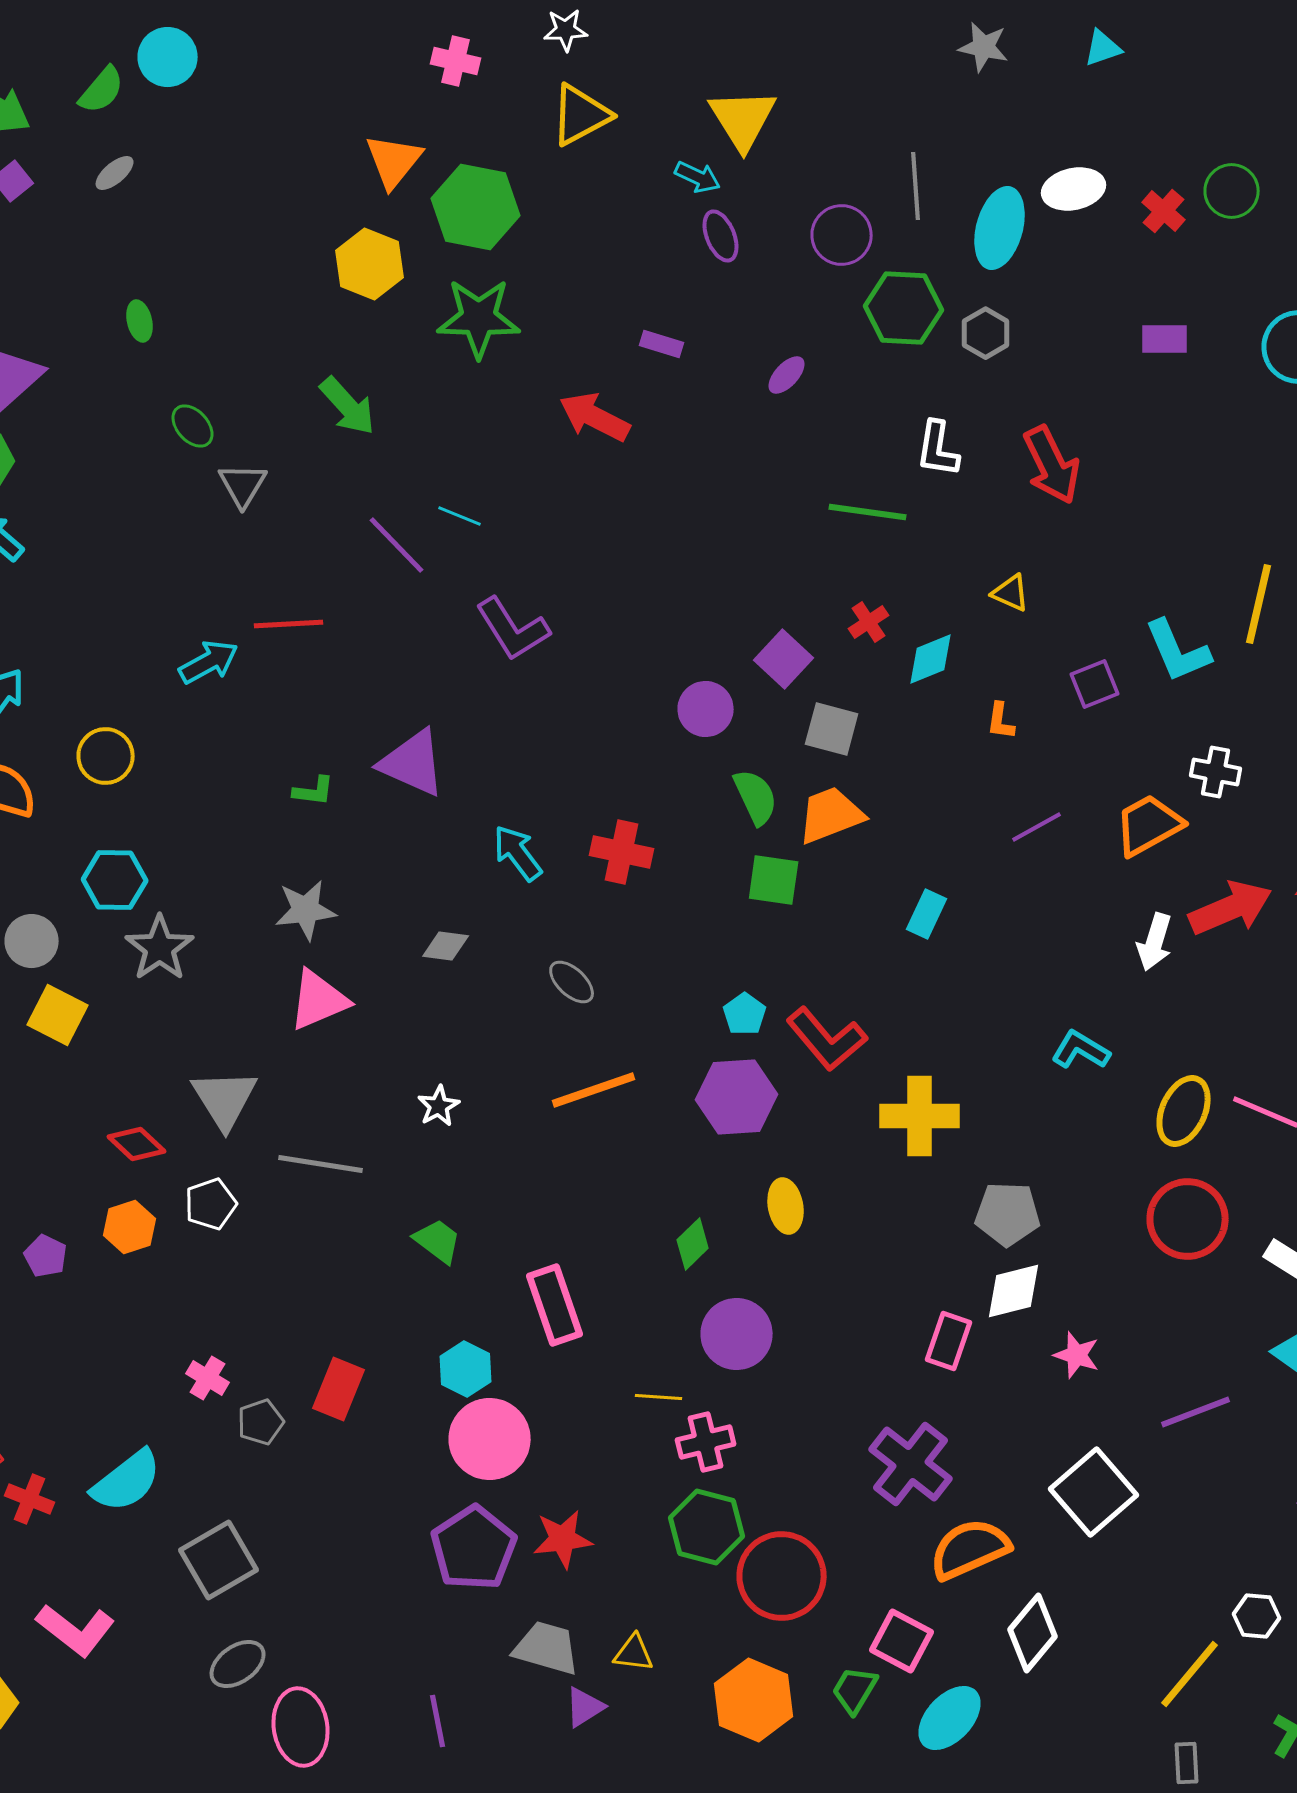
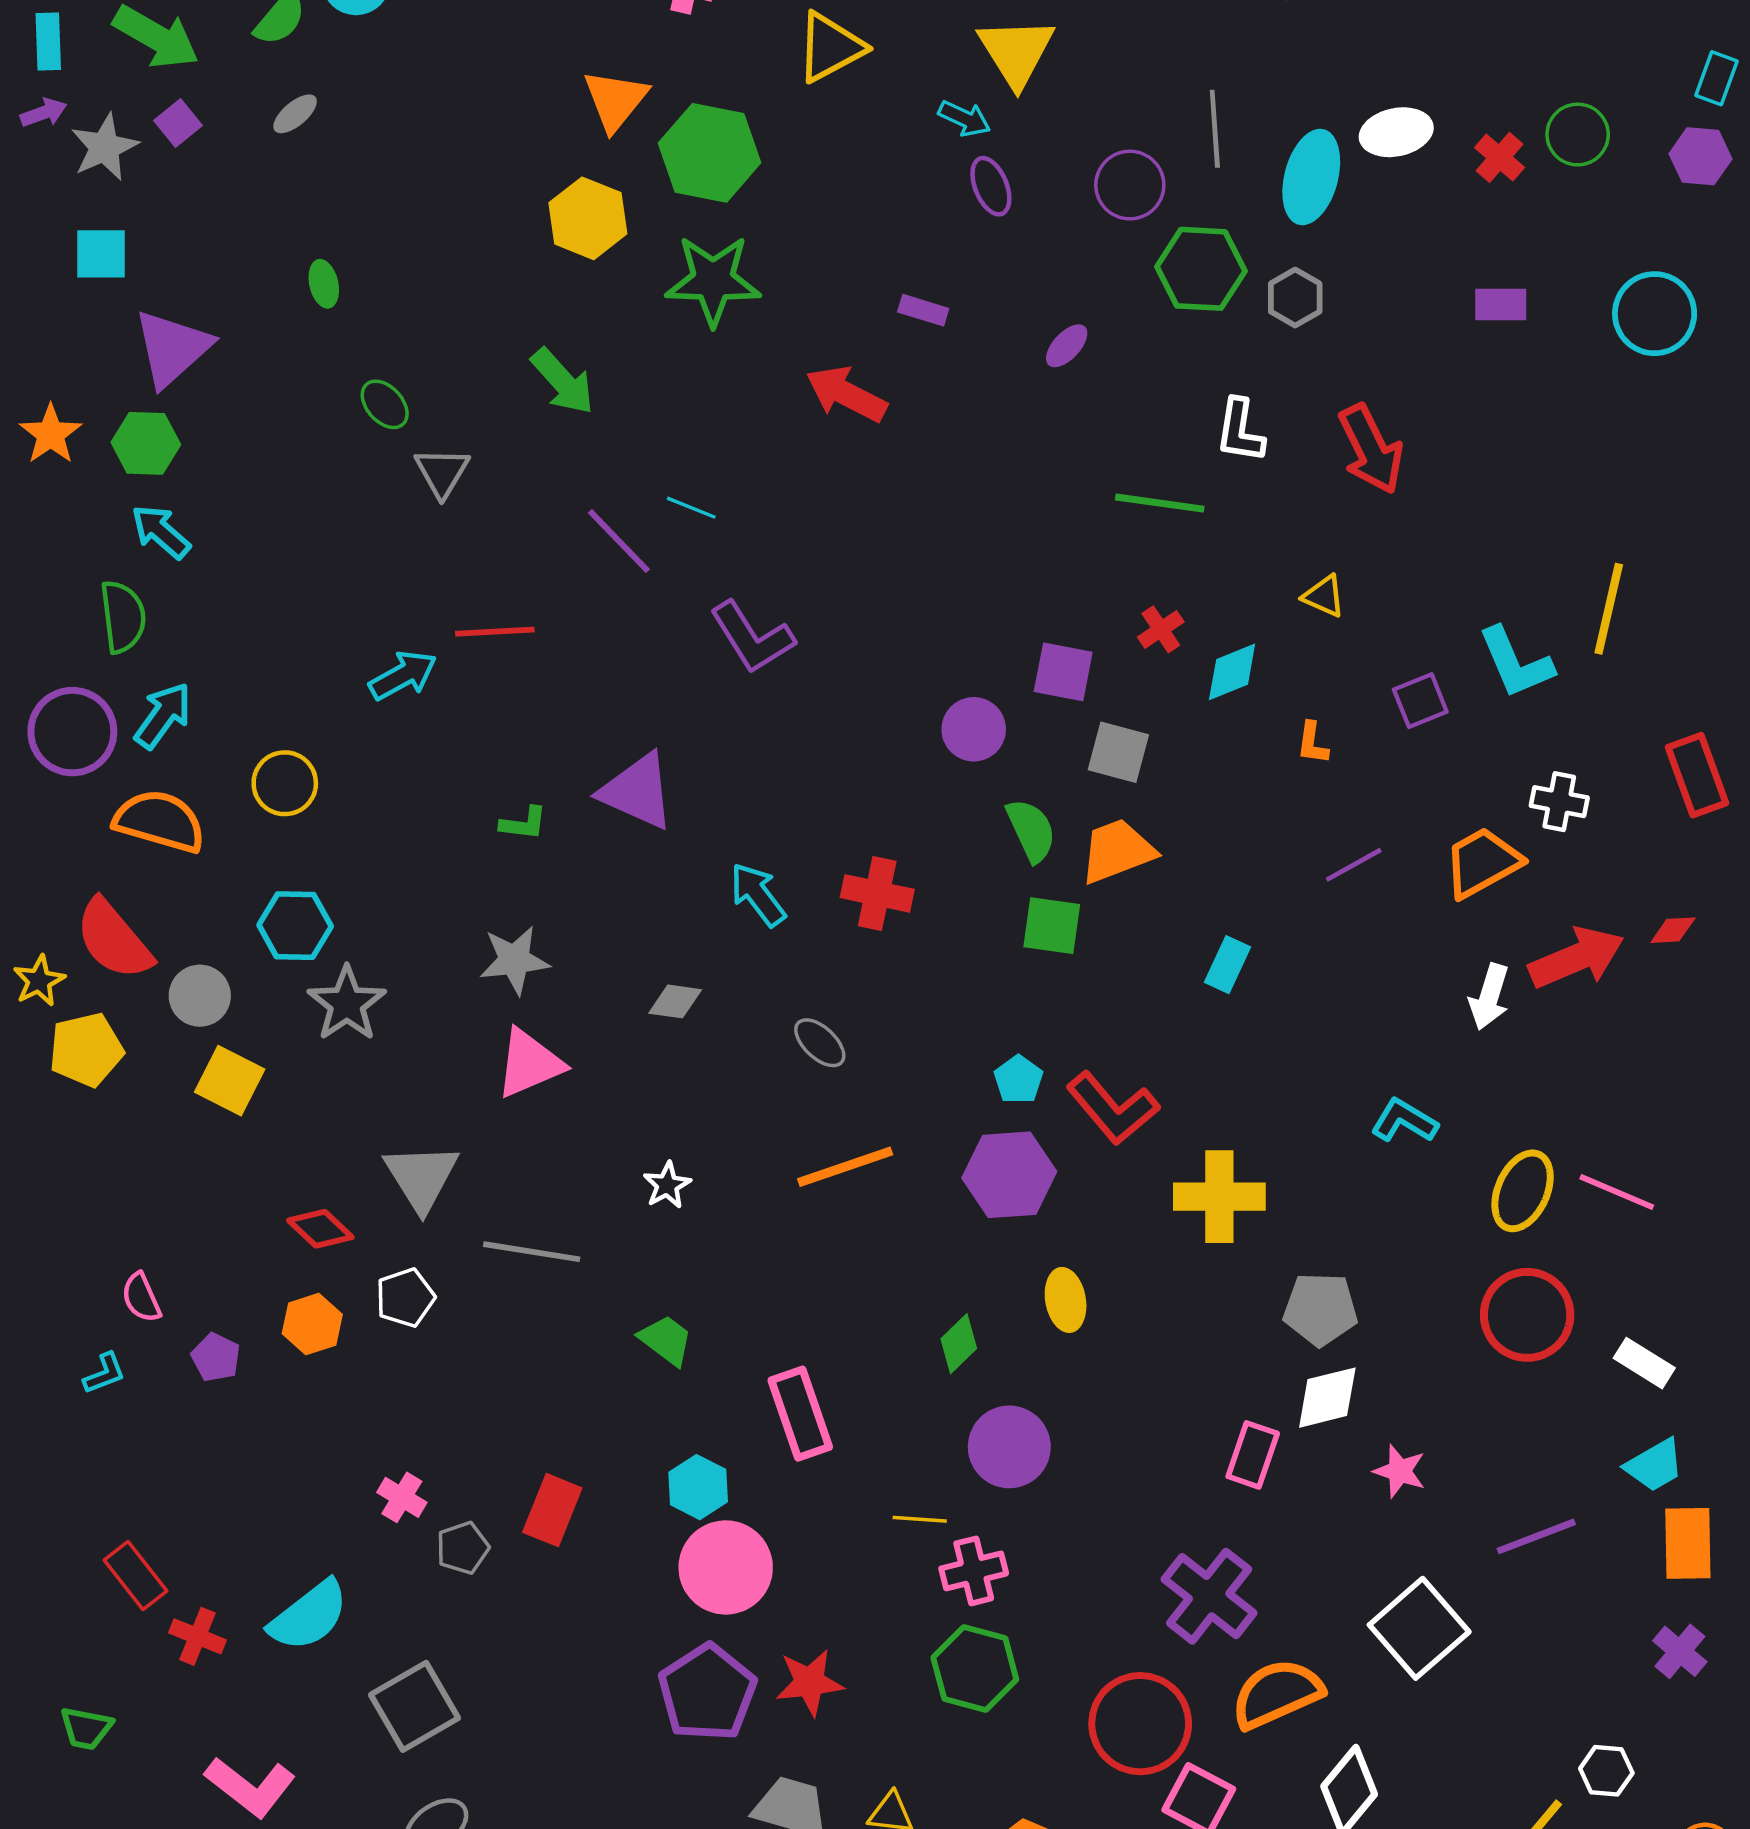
purple square: (784, 659) -> (1063, 672), turned -32
red circle: (782, 1576) -> (1140, 1724), moved

